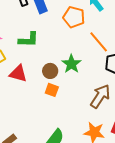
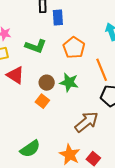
orange pentagon: (74, 17) -> (74, 48), moved
green star: (71, 64) -> (69, 82), turned 30

